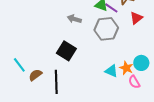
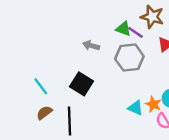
cyan line: (19, 65) -> (41, 86), moved

